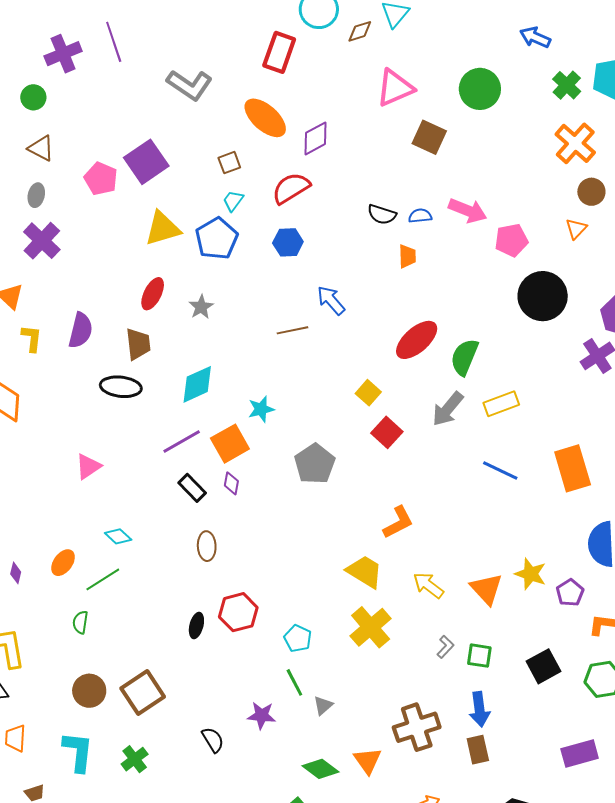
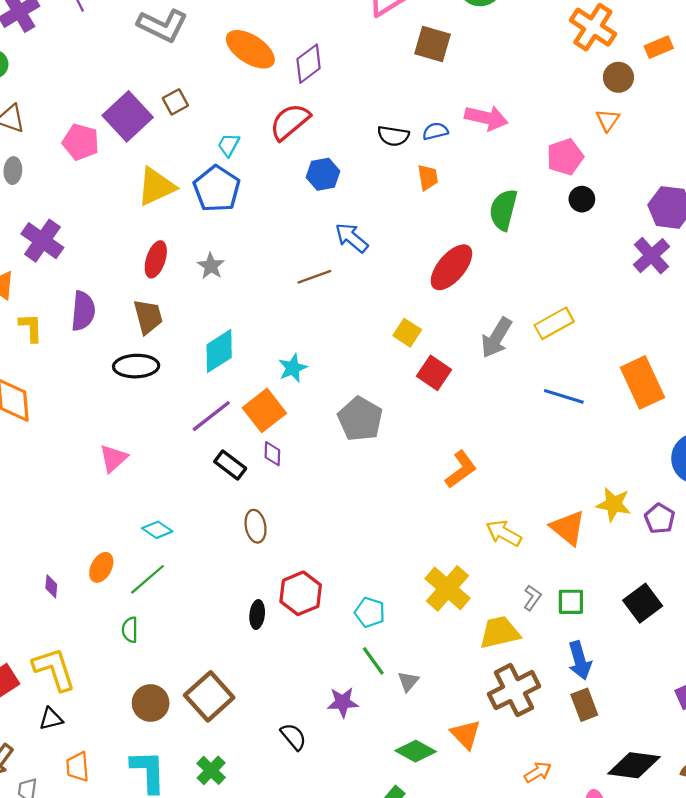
brown square: (229, 163) -> (175, 102), moved
pink pentagon: (511, 240) -> (565, 157), moved
purple cross: (42, 241) -> (42, 241), moved
blue hexagon: (288, 242) -> (323, 174), moved
black circle: (543, 296) -> (582, 199), size x0.5
green semicircle: (464, 357) -> (503, 210), moved
yellow trapezoid: (365, 572) -> (500, 632), moved, turned -36

